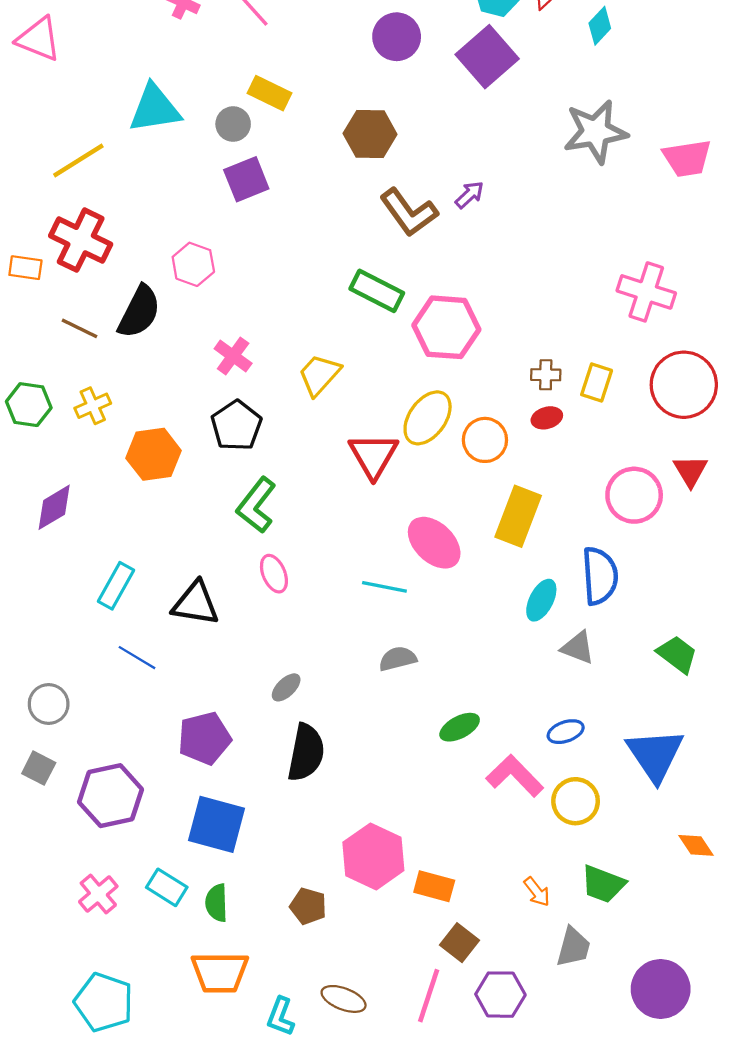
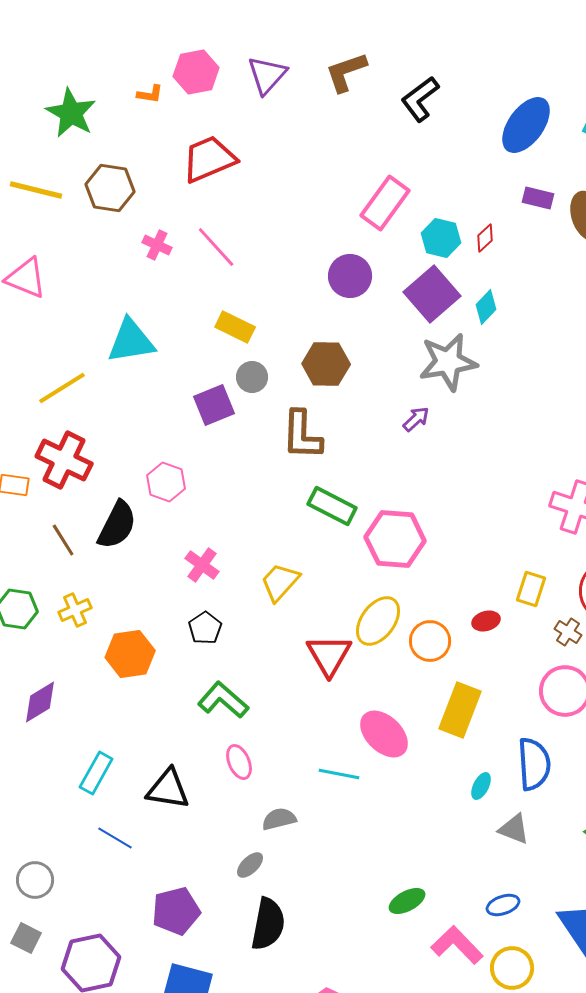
cyan diamond: (600, 26) -> (486, 307), moved
gray circle: (233, 124) -> (252, 377), moved
gray star: (595, 132) -> (448, 362), moved
brown L-shape: (409, 212) -> (302, 435), moved, turned 38
brown line: (80, 328) -> (63, 540), turned 32
brown cross: (546, 375) -> (568, 632), moved, turned 32
black pentagon: (236, 426) -> (205, 628), size x0.7
green L-shape: (256, 505) -> (223, 700), turned 93
cyan ellipse: (541, 600) -> (481, 786), size x0.7
gray semicircle: (398, 659) -> (279, 819), moved

